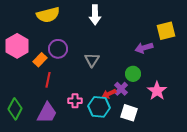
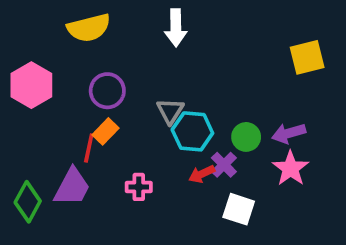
purple arrow: (144, 48) -> (289, 133), moved
orange rectangle: (40, 60) -> (105, 131), moved
cyan hexagon: (99, 107) -> (192, 131), moved
purple trapezoid: (47, 113) -> (72, 187), moved

